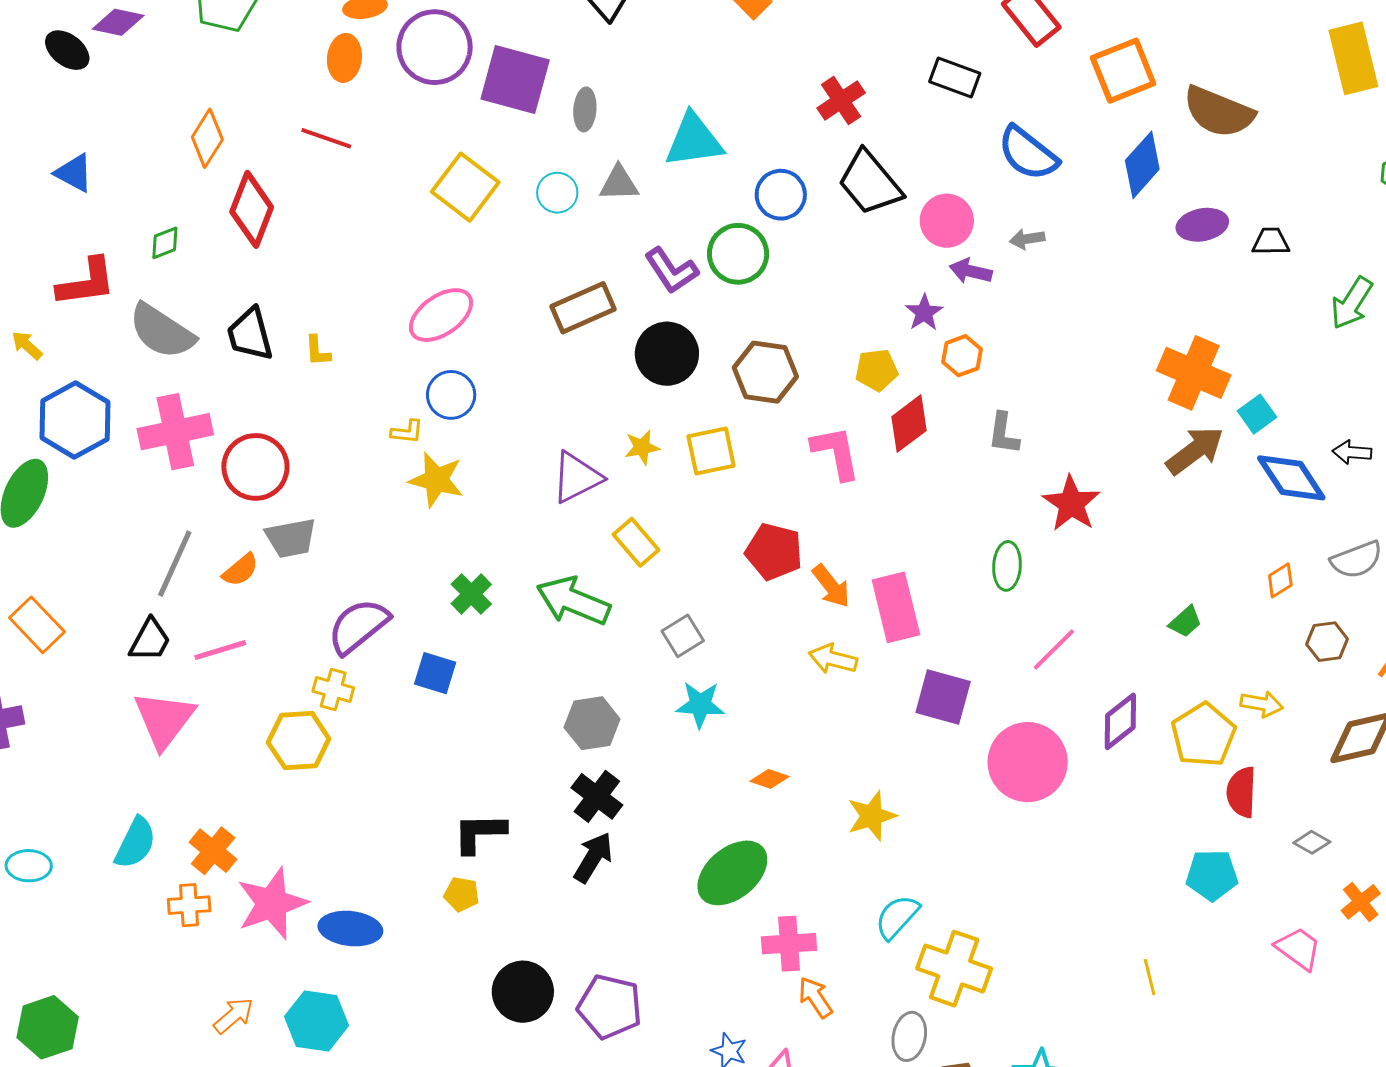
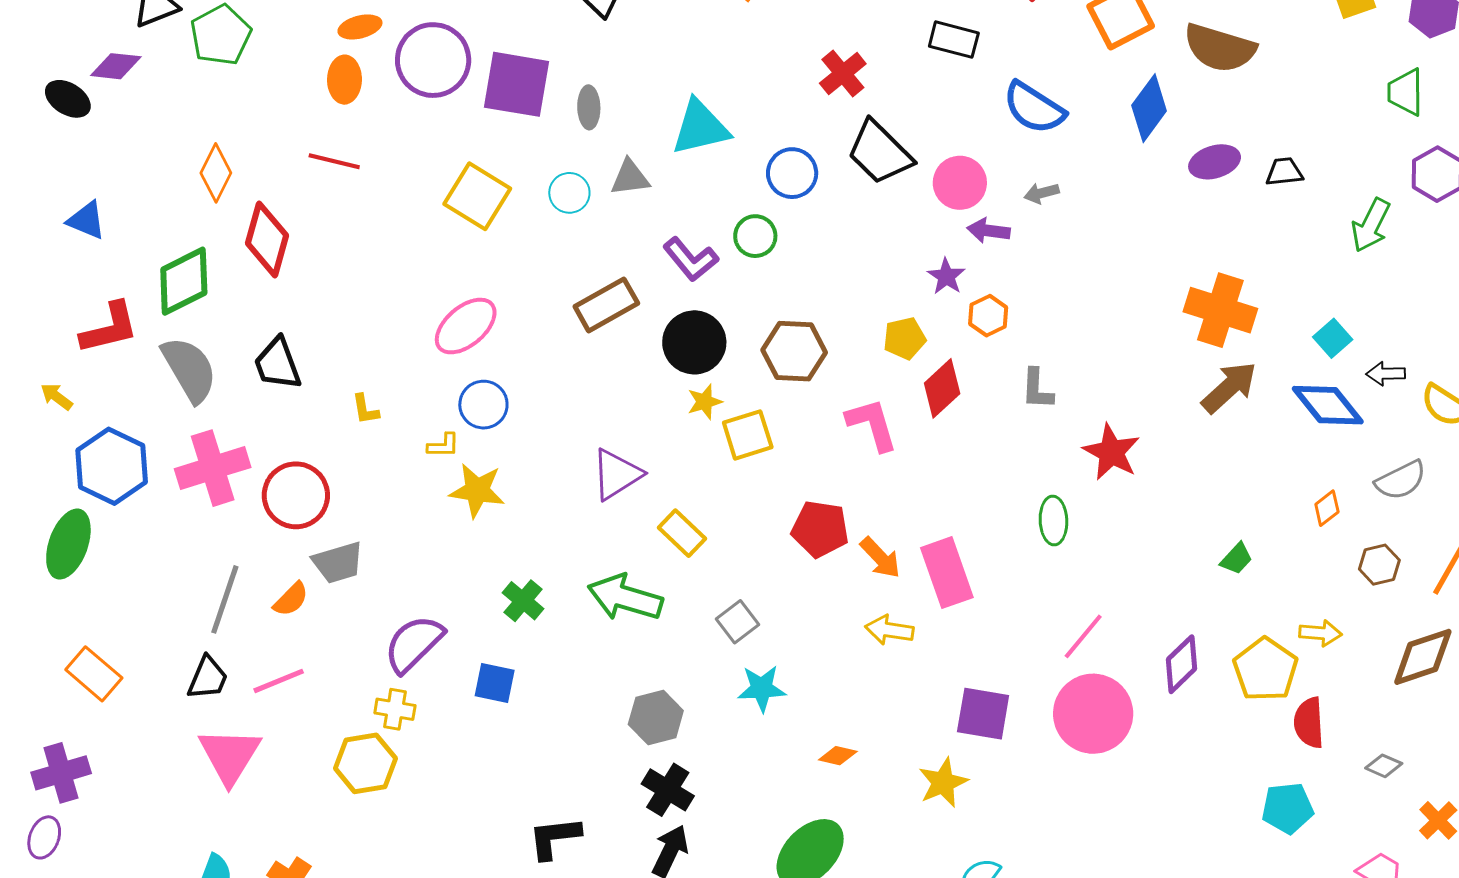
green diamond: (165, 243) -> (184, 281), size x2.0
green circle: (738, 254) -> (755, 236), size x0.7
gray semicircle: (162, 331) -> (189, 369), turned -148
yellow L-shape: (318, 351) -> (365, 409), moved
cyan square: (1257, 414) -> (1333, 338), moved
yellow star: (642, 447) -> (705, 402), moved
pink line: (1054, 649) -> (1083, 636), moved
purple square: (943, 697) -> (983, 714), moved

